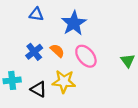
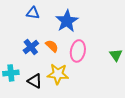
pink ellipse: (86, 56) -> (78, 51), turned 50

